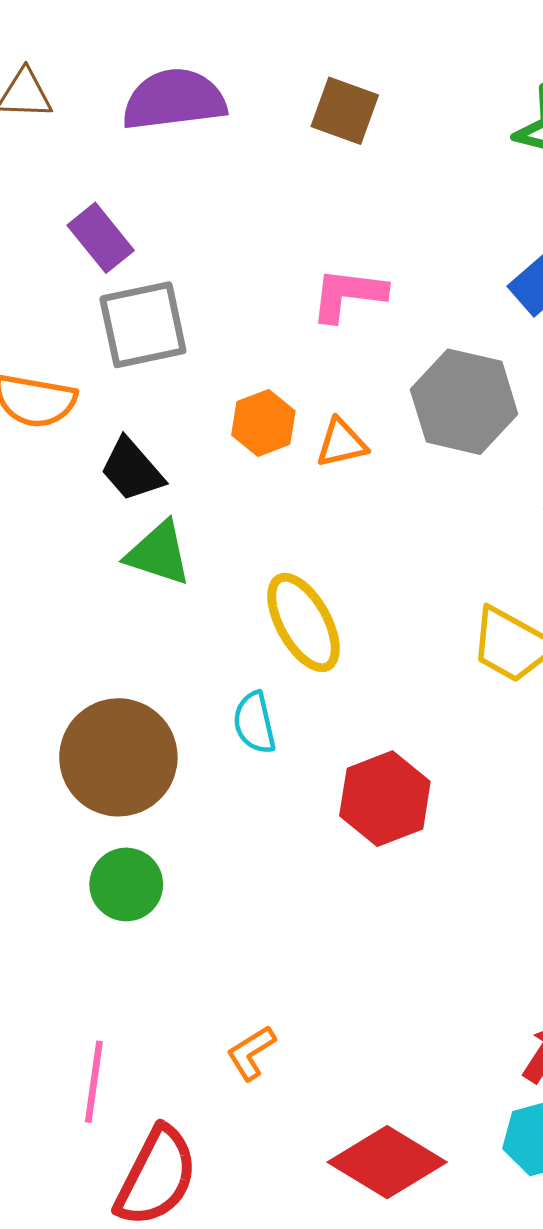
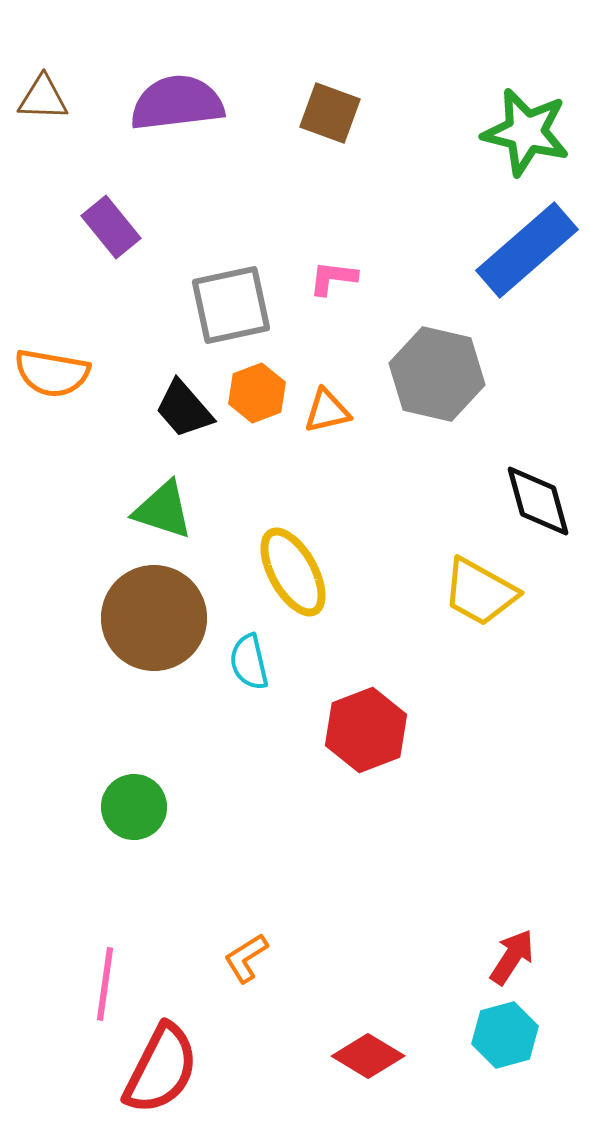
pink L-shape: (348, 295) -> (333, 278), size x0.7
gray square: (143, 325) -> (231, 305), moved
black trapezoid: (132, 470) -> (184, 409), moved
brown circle: (118, 757) -> (154, 618), moved
red diamond: (387, 1162) -> (368, 1056), size x0.7

